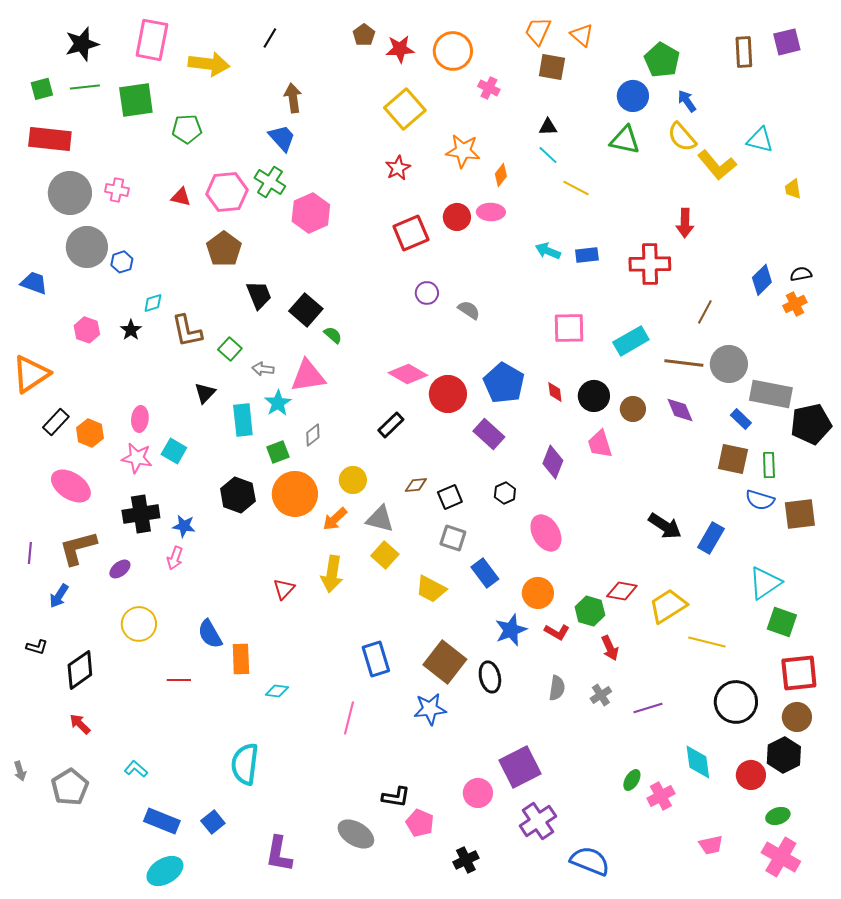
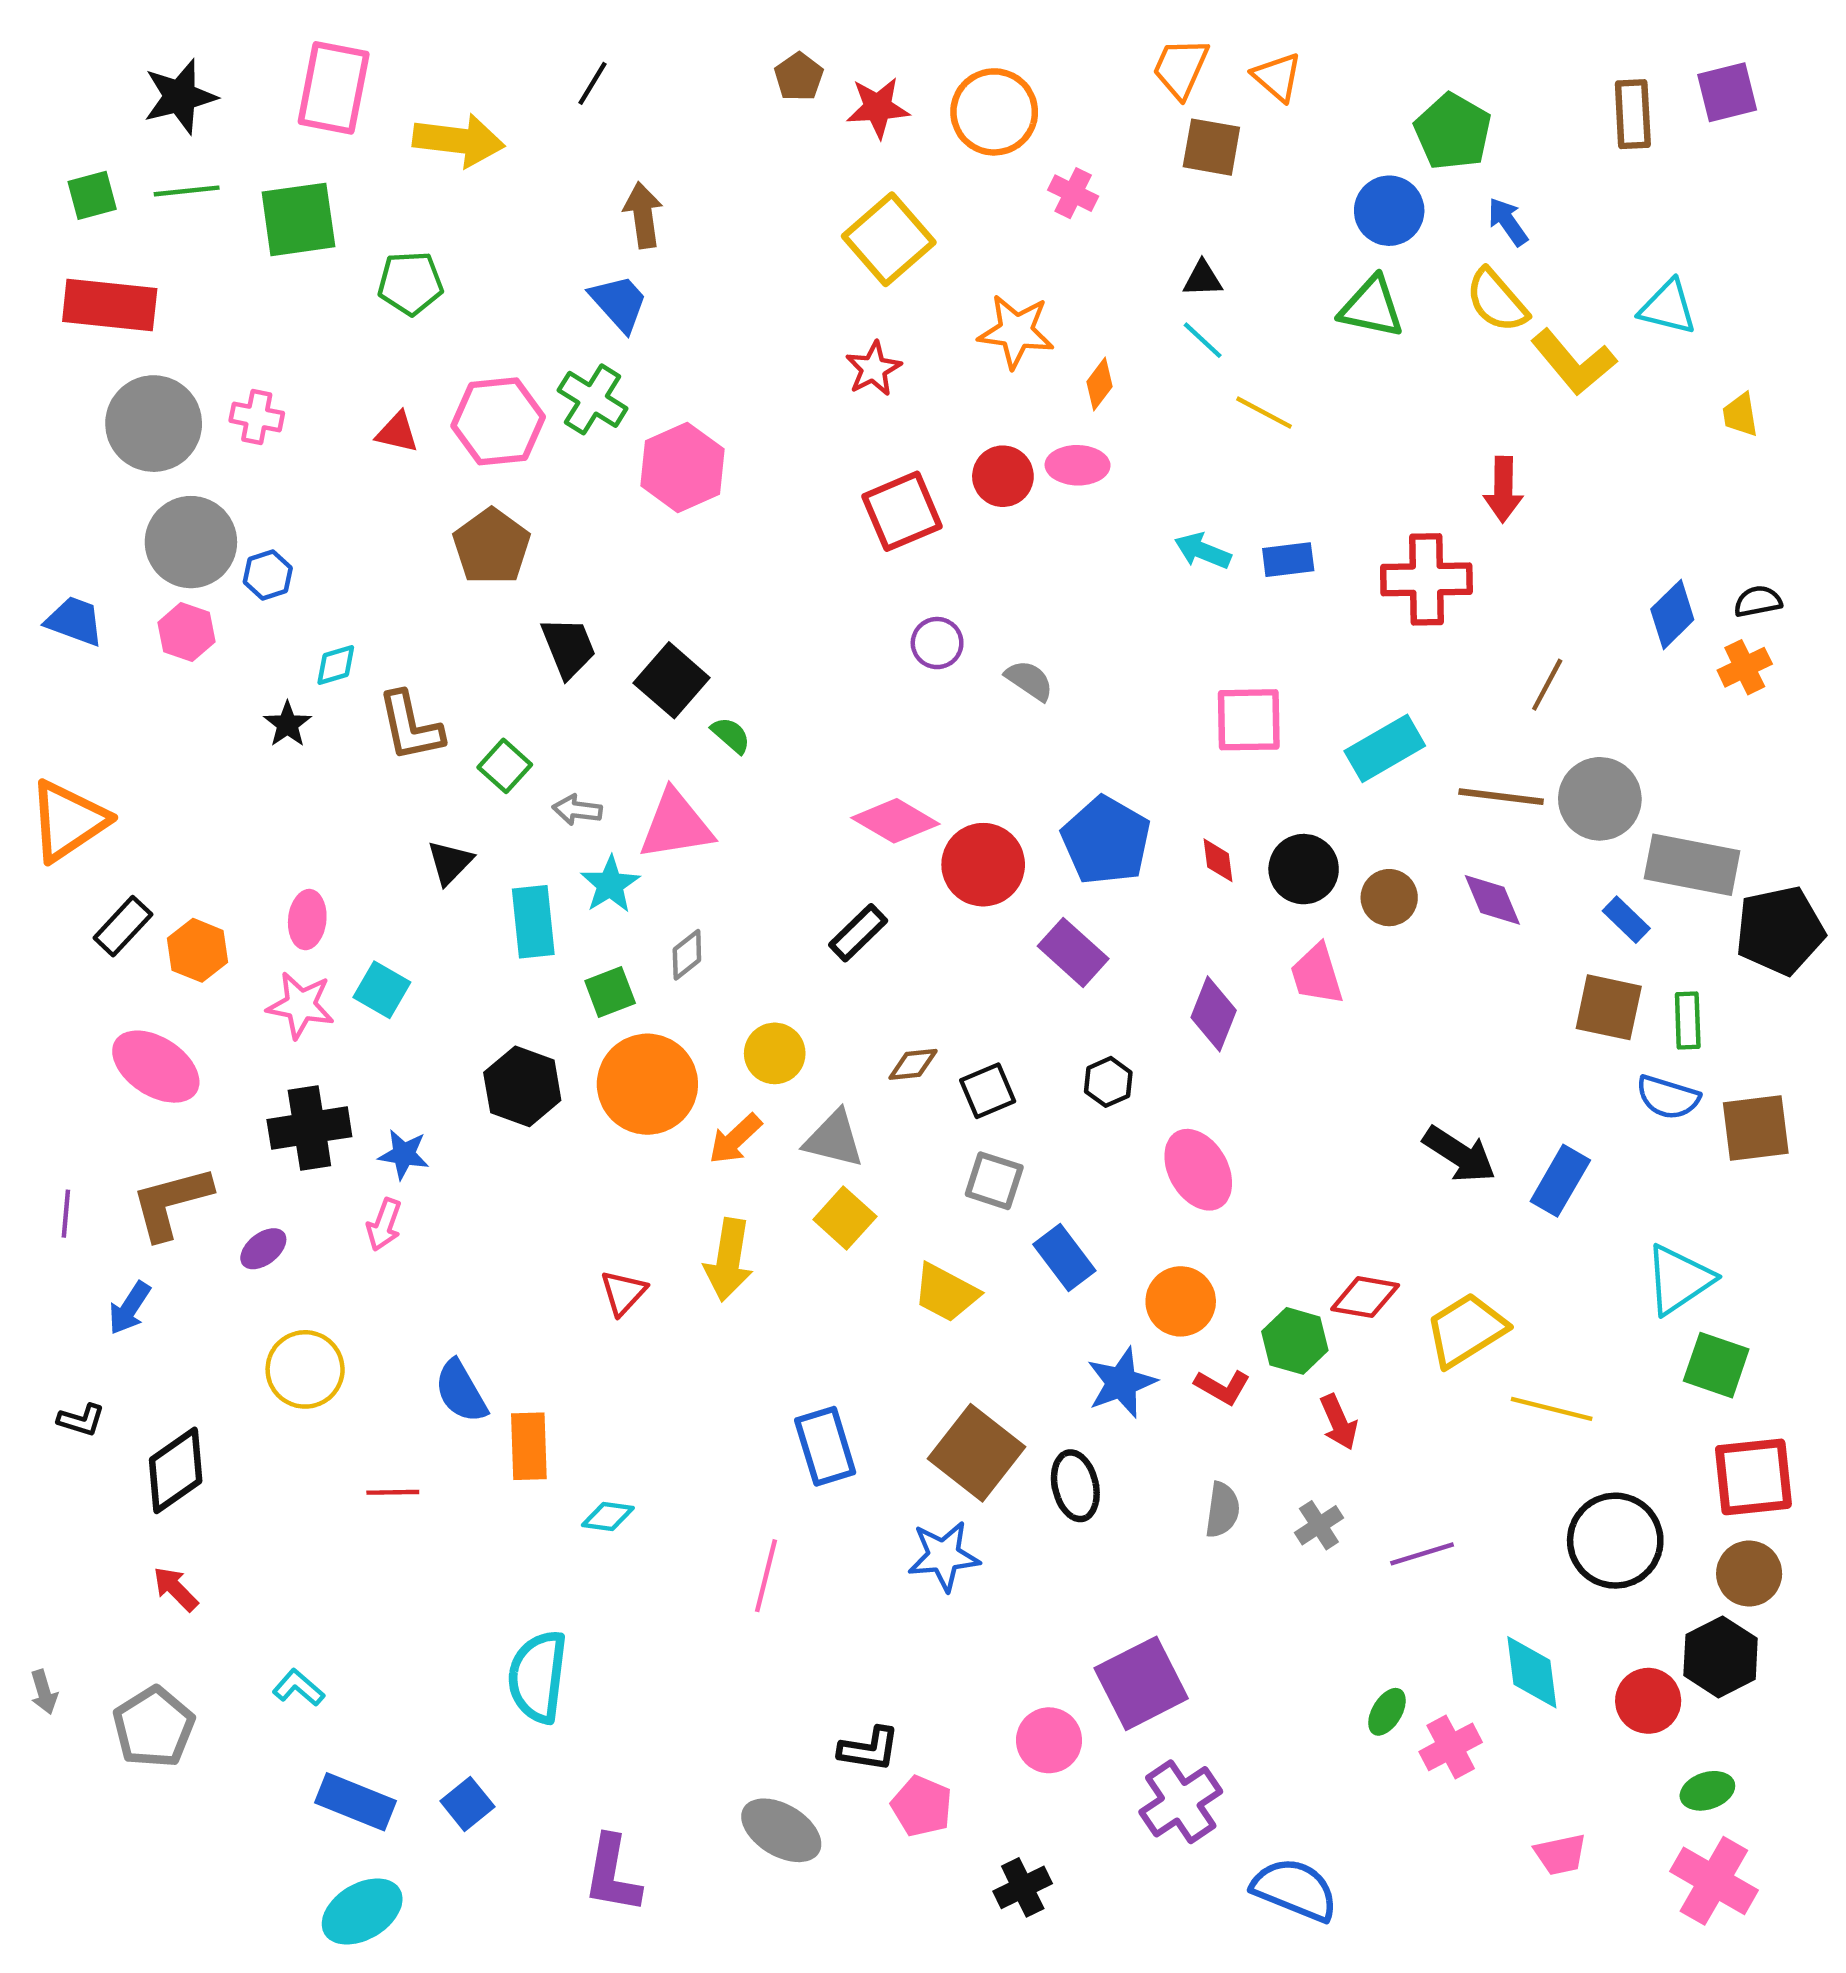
pink hexagon: (87, 330) -> (187, 632), moved

